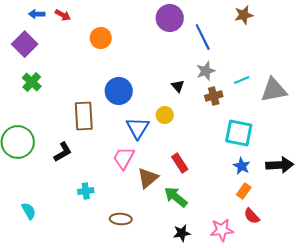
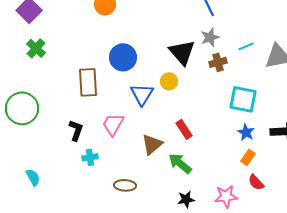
black triangle: (178, 86) -> (182, 52), size x2.0
black L-shape: (63, 152) -> (76, 130), moved, turned -40
pink trapezoid: (124, 158) -> (113, 124), moved

